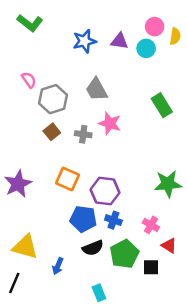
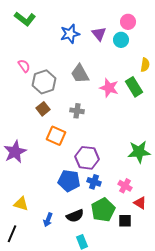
yellow semicircle: (175, 36) -> (145, 65), moved
purple triangle: (120, 41) -> (99, 34), turned 42
pink star: (110, 123) -> (109, 88), moved
gray cross: (83, 134) -> (77, 111), moved
orange square: (67, 179) -> (56, 136), moved
yellow triangle: (25, 247) -> (21, 204), size x0.7
black semicircle: (93, 248) -> (75, 216), moved

